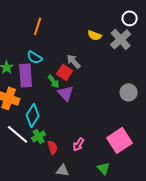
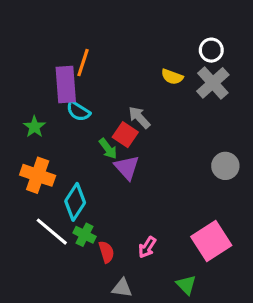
white circle: (130, 18) -> (211, 50), moved
purple rectangle: (26, 75) -> (66, 85), moved
green cross: (39, 136) -> (85, 235), turned -32

